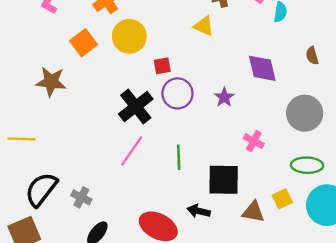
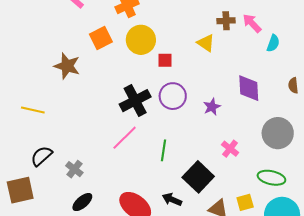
red square: (162, 66) -> (165, 60), moved
black square: (224, 180) -> (198, 177), turned 32
black semicircle: (41, 189) -> (42, 156), size x0.7

